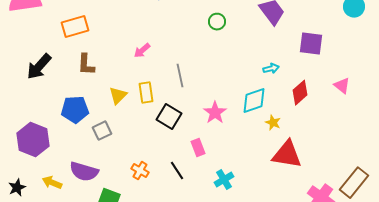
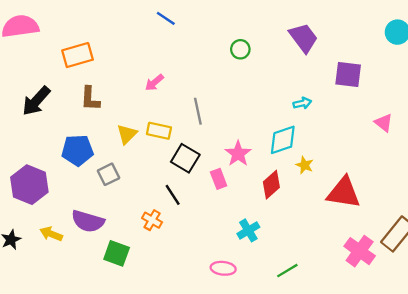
yellow rectangle: (146, 93) -> (159, 131), turned -70
red diamond: (300, 93) -> (271, 185), moved
pink rectangle: (198, 148) -> (219, 179), moved
red triangle: (287, 155) -> (344, 193), moved
black line: (177, 171) -> (173, 195), moved

